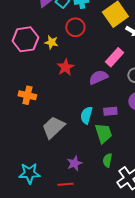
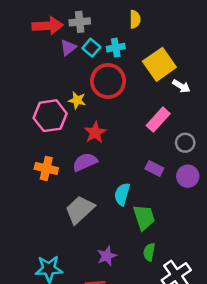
red circle: (75, 27) -> (108, 81), size x1.4
pink hexagon: (25, 39) -> (50, 116), moved
purple semicircle: (98, 77) -> (85, 162), moved
purple rectangle: (110, 111) -> (154, 168), moved, turned 32

